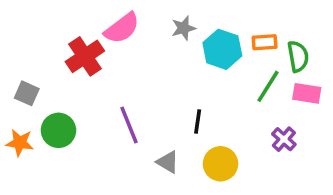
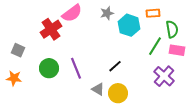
orange rectangle: (265, 42) -> (153, 13), moved
black line: (198, 122) -> (115, 66), turned 40
green circle: (58, 130) -> (49, 68), moved
purple cross: (284, 139) -> (164, 76), size x1.5
yellow circle: (221, 164) -> (118, 93), moved

